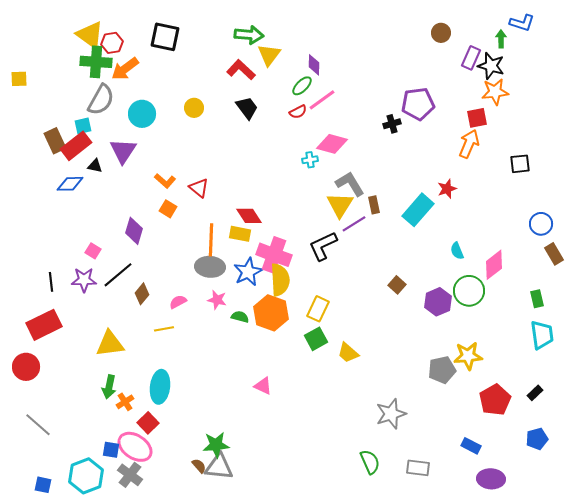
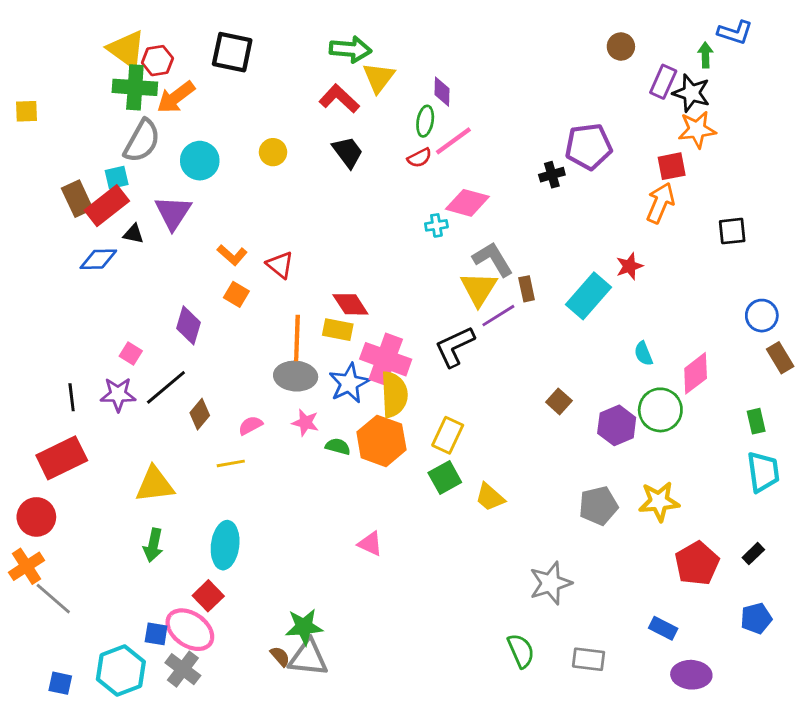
green ellipse: (302, 86) -> (425, 121), turned -35
gray pentagon: (442, 370) -> (598, 506), moved
orange cross: (125, 402) -> (26, 566), moved, size x1.4

